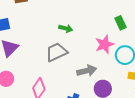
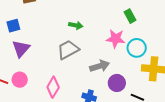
pink star: (105, 44) -> (116, 39), turned 30

